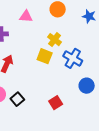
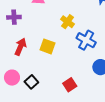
yellow square: (45, 56) -> (48, 46), moved

